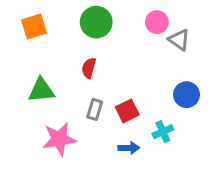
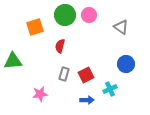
pink circle: (157, 22) -> (89, 15), moved
orange square: (34, 27) -> (35, 27), moved
green triangle: (41, 90) -> (13, 61), moved
pink star: (59, 139) -> (40, 94), size x0.7

